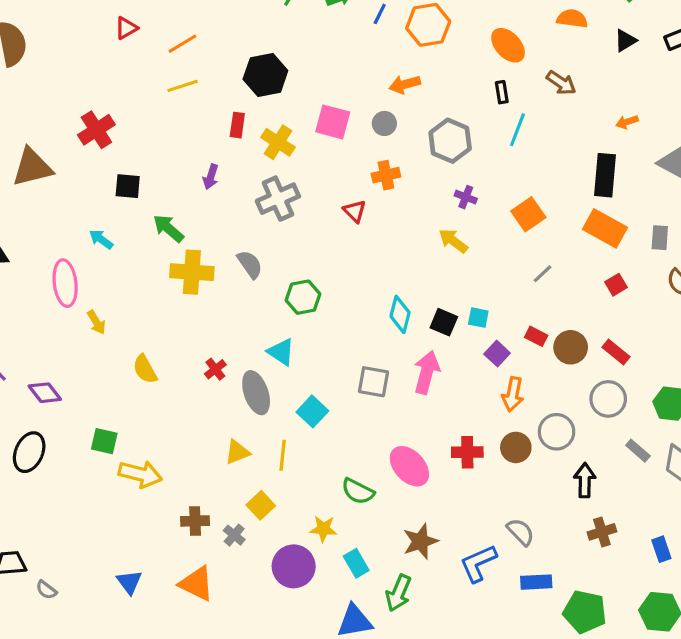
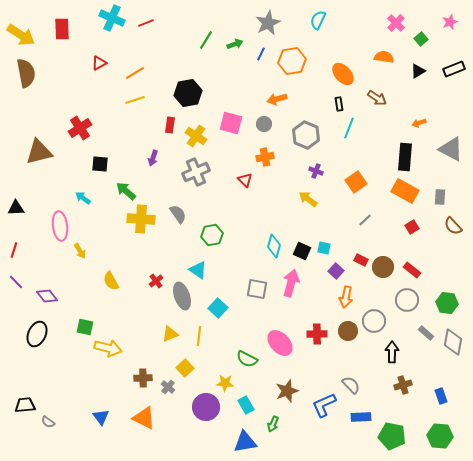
green arrow: (398, 593) -> (273, 424), size x0.7

